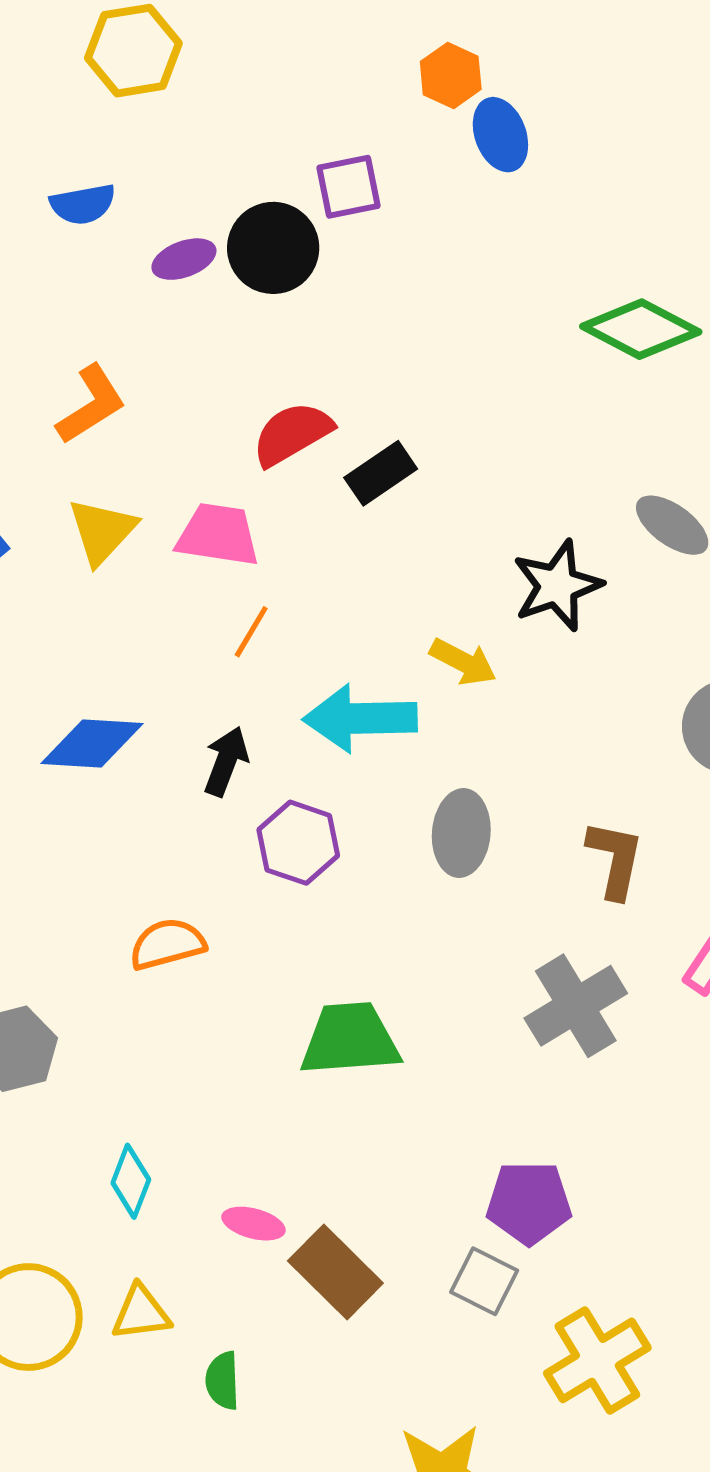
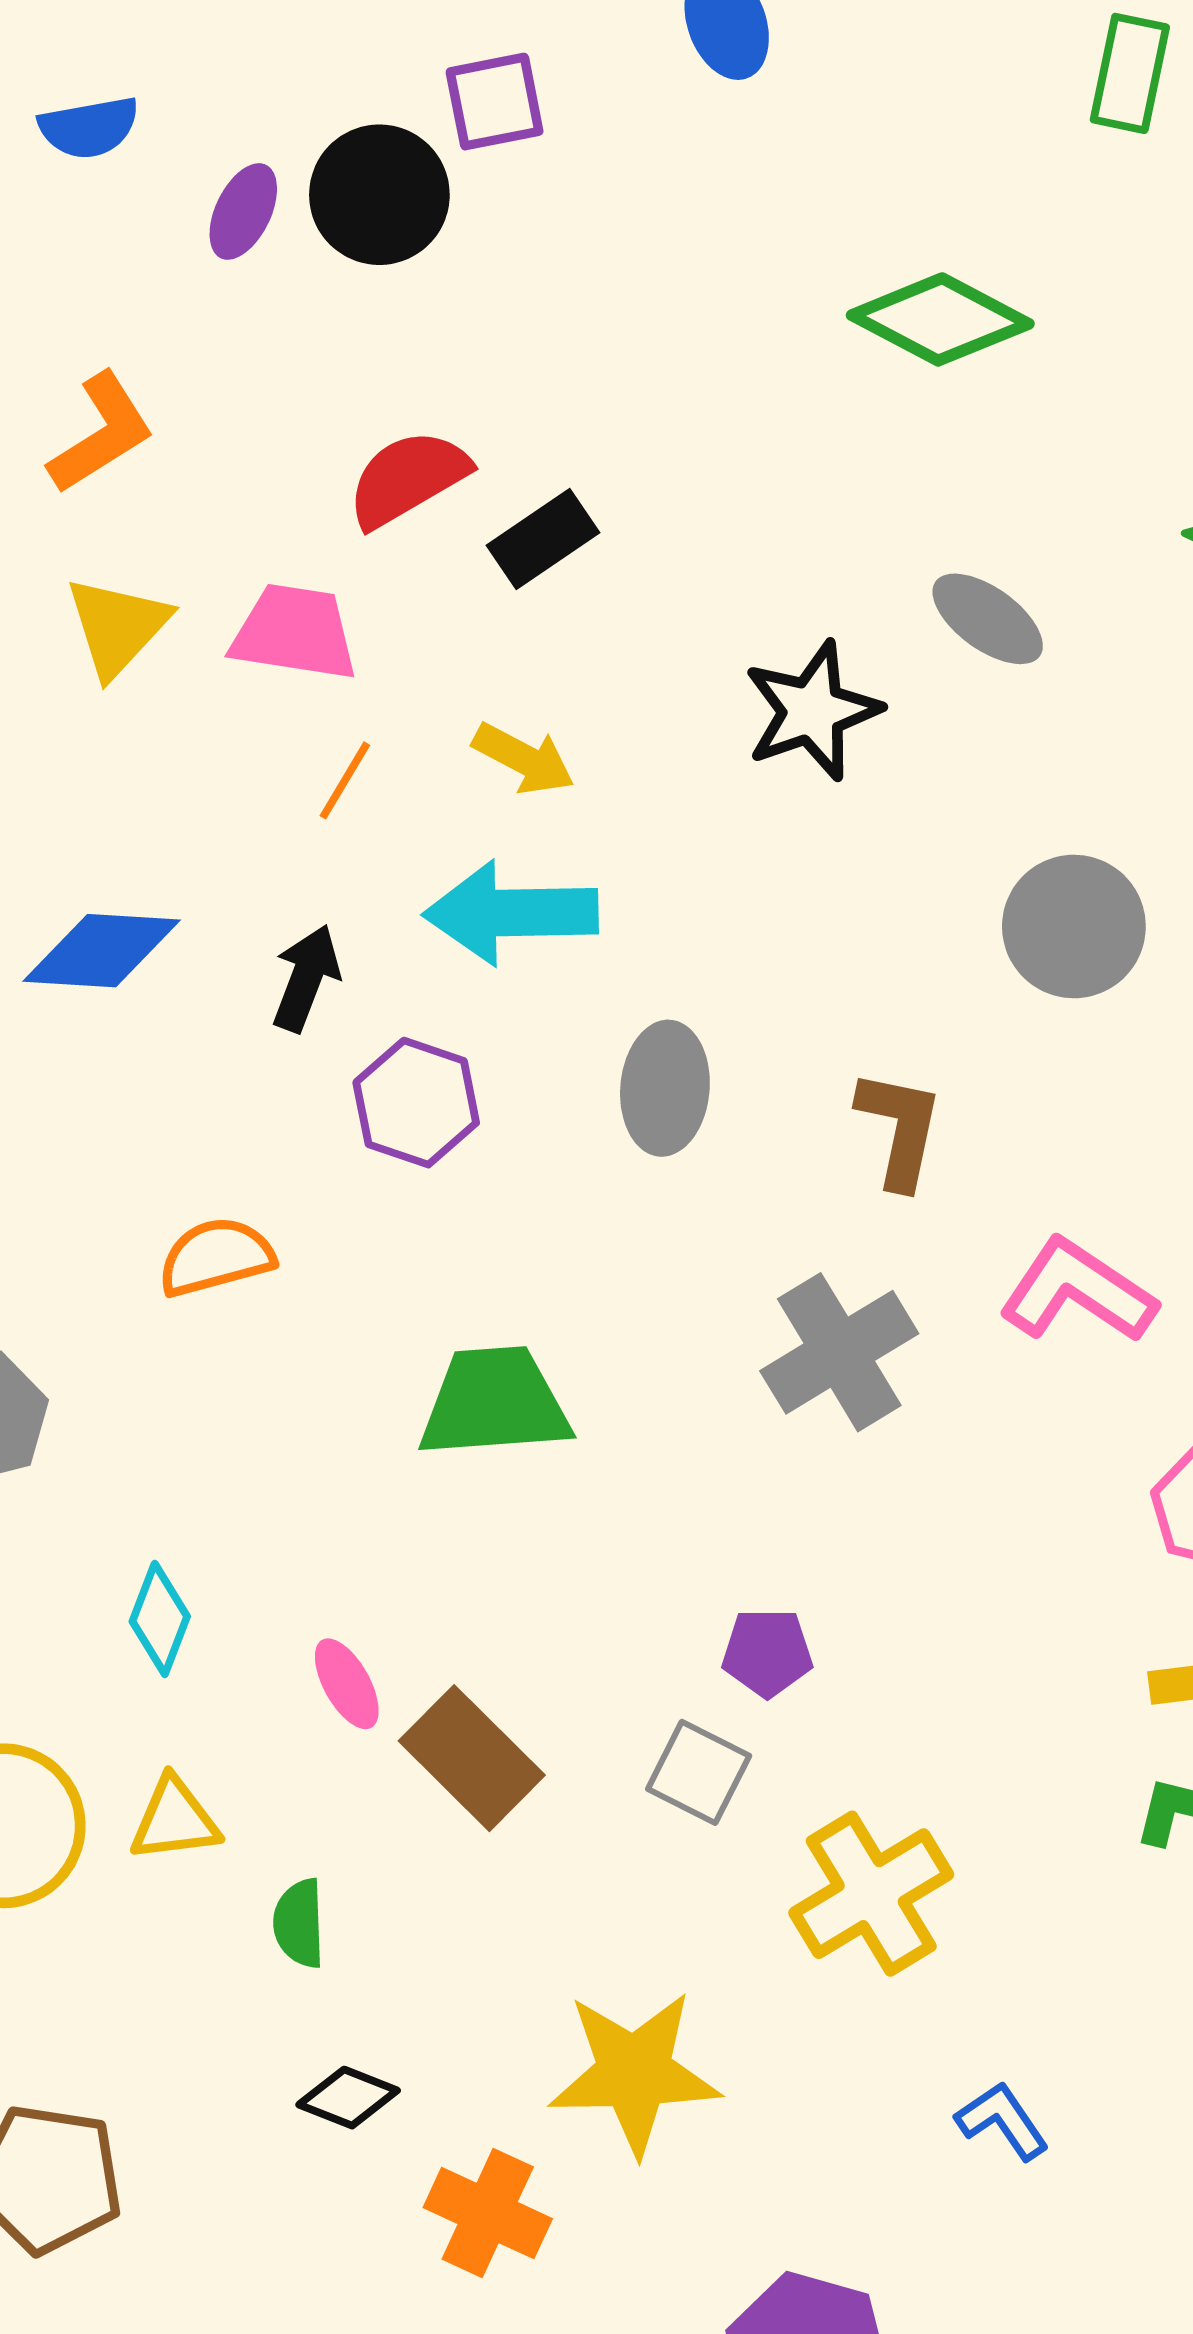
purple ellipse: (184, 259) -> (243, 211), turned -44
yellow arrow: (463, 662) -> (524, 759), moved
purple pentagon: (529, 1203) -> (767, 1653), size x0.7
pink ellipse: (253, 1224) -> (347, 1684), turned 46

